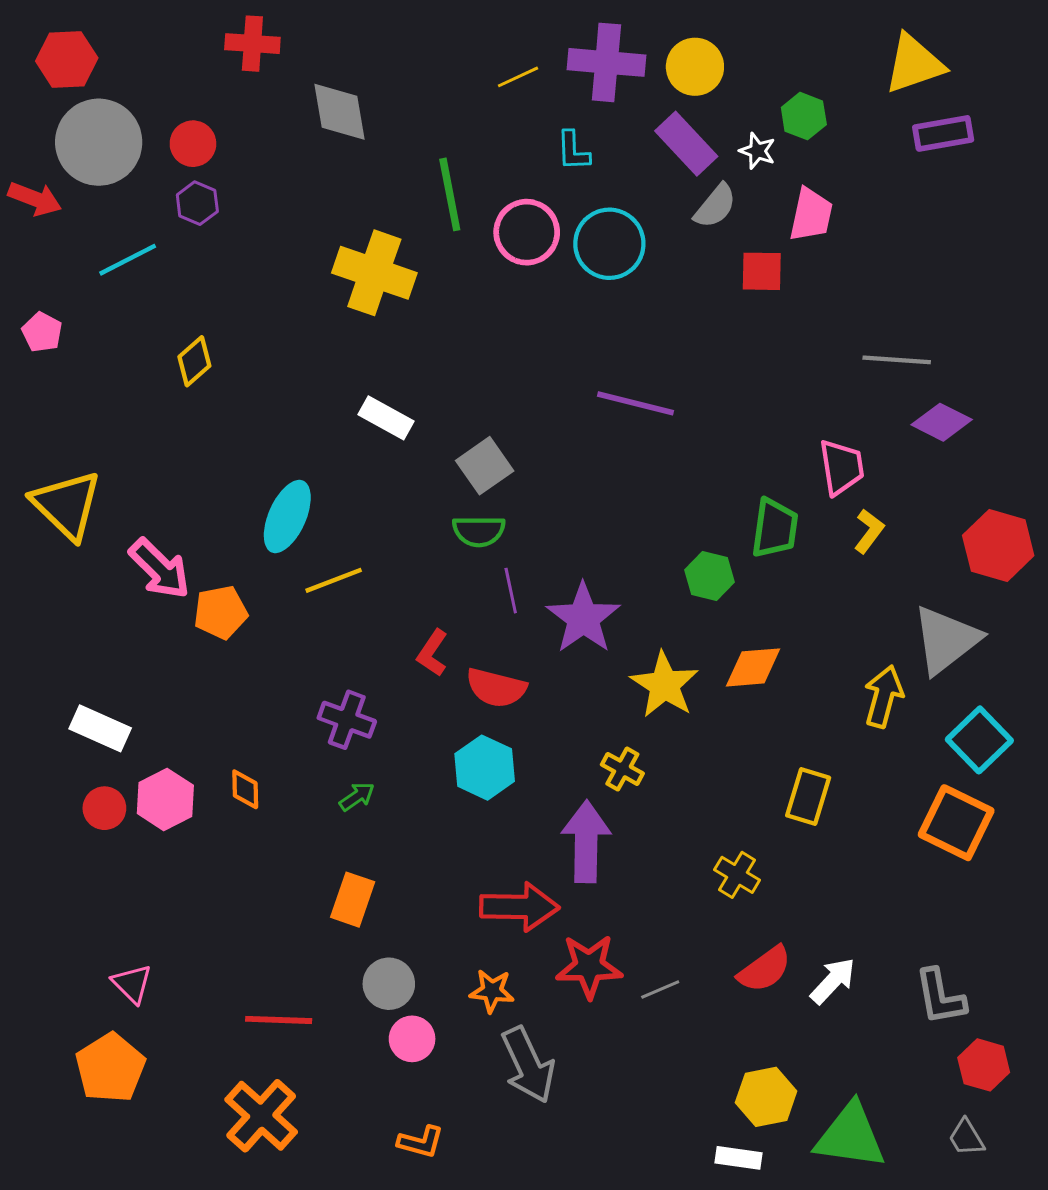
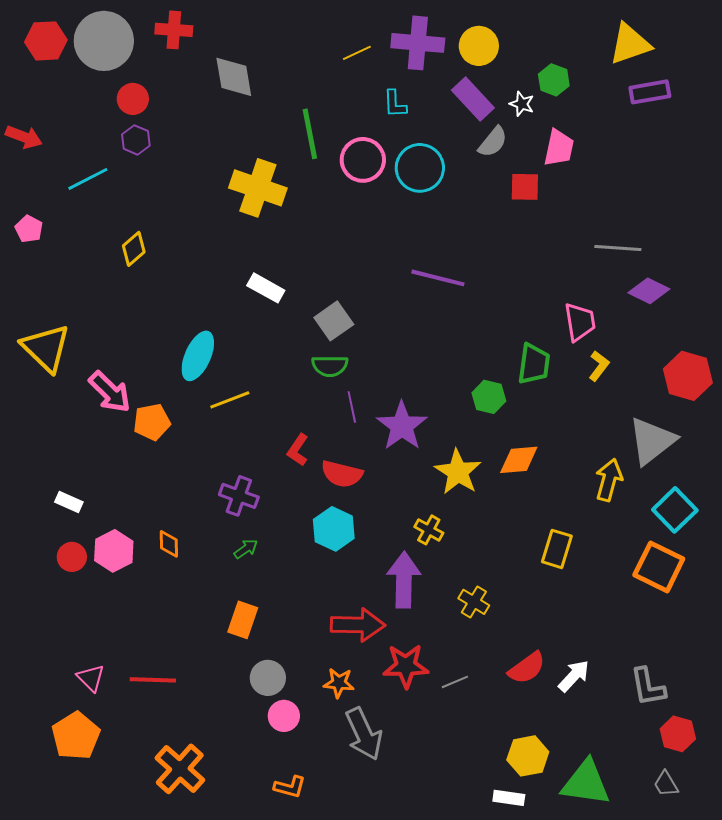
gray circle: (99, 142) -> (104, 41), moved
white rectangle: (100, 728) -> (69, 502), size x0.7
yellow cross: (737, 875) -> (474, 602), moved
red line: (279, 1020) -> (153, 680), moved

